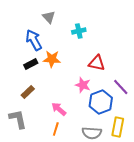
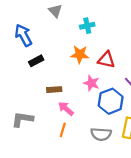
blue arrow: (34, 40) -> (23, 35), moved
orange star: (52, 59) -> (80, 54), moved
brown rectangle: (28, 92) -> (54, 90), moved, turned 40
gray L-shape: (18, 119) -> (22, 119), turned -70

